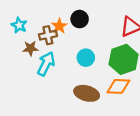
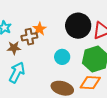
black circle: (80, 19) -> (78, 26), moved, size x1.6
cyan arrow: (46, 64) -> (17, 72), moved

